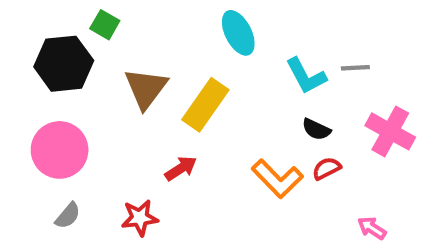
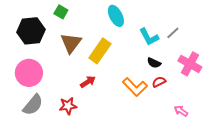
green square: (105, 25) -> (61, 12), moved
gray line: (355, 68) -> (173, 33), turned -40
gray semicircle: (68, 216) -> (33, 105), size x1.6

